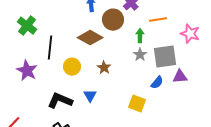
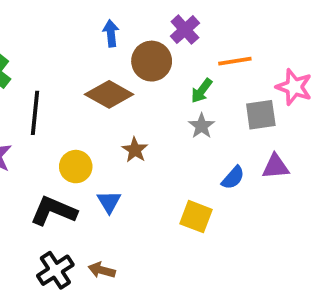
green arrow: (140, 36) -> (202, 91), turned -144
gray square: (165, 57) -> (261, 115), moved, size x0.7
yellow circle: (72, 67) -> (76, 167), moved

